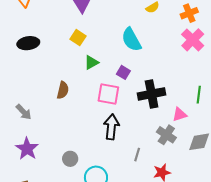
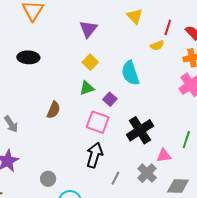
yellow square: (78, 38) -> (90, 62), moved
purple square: (123, 72) -> (110, 99), moved
black cross: (152, 94) -> (140, 130), turned -32
gray line: (137, 155) -> (115, 178), moved

